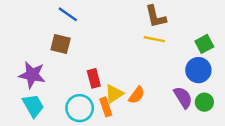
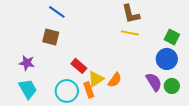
green square: (204, 44) -> (172, 37), turned -35
purple star: (32, 75) -> (27, 63), size x0.7
red rectangle: (94, 78) -> (79, 66), turned -35

